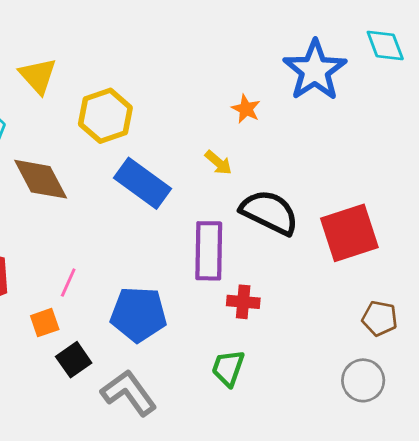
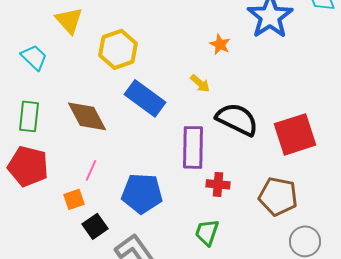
brown diamond: (41, 179) -> (87, 116), moved
brown pentagon: (380, 318) -> (278, 196), moved, size x1.5

